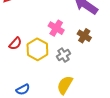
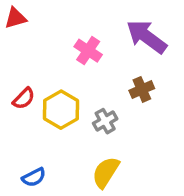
pink cross: (56, 28) -> (88, 51), moved
brown cross: (84, 36) -> (142, 89), turned 32

